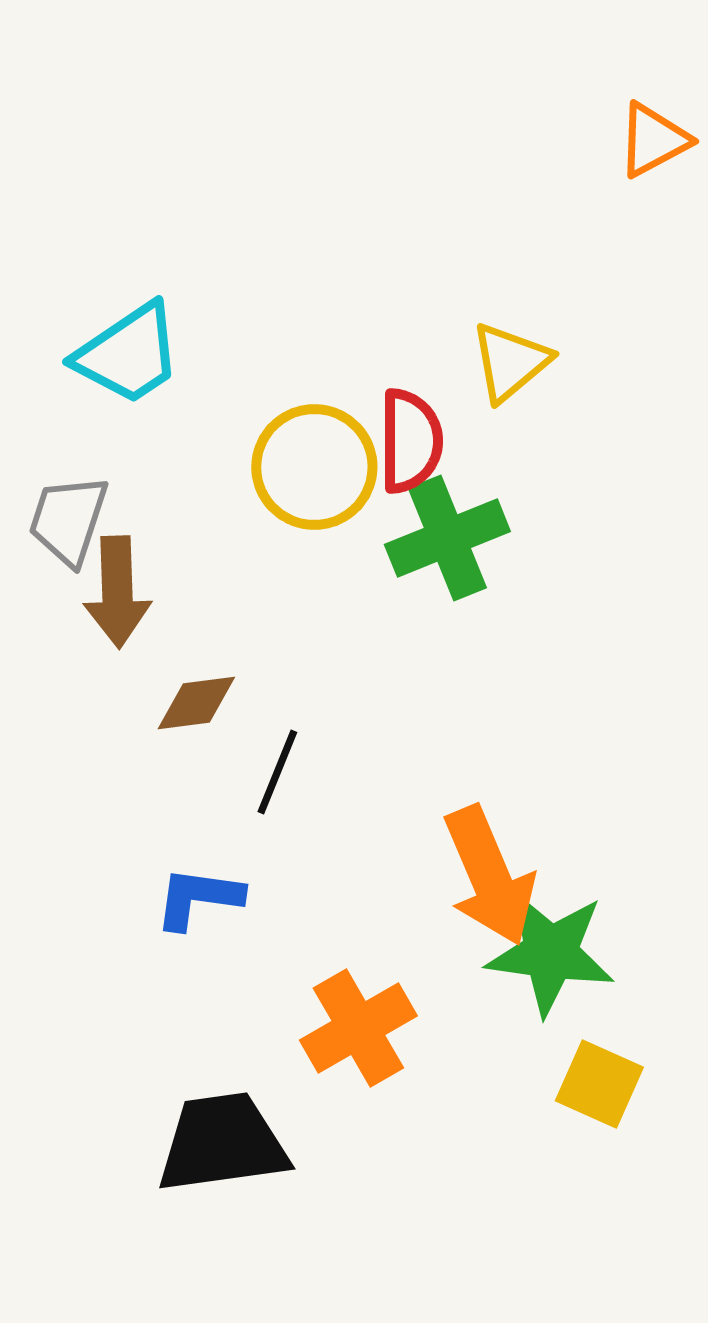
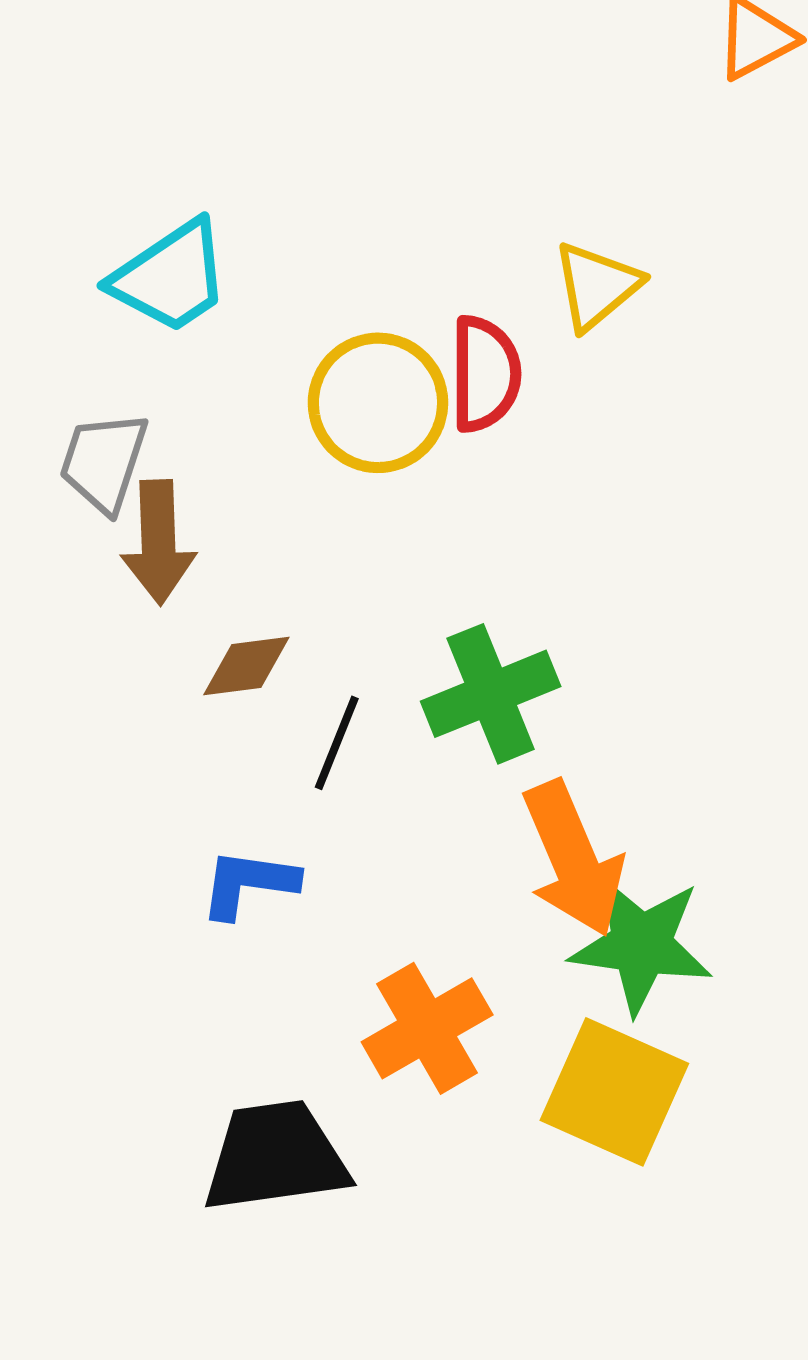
green cross: (447, 538) -> (491, 694), moved
yellow square: (599, 1084) -> (614, 1092), moved, size x1.5

